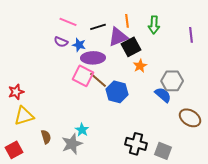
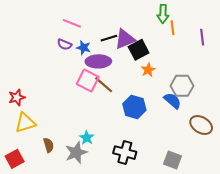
orange line: (127, 21) -> (172, 28), moved
green arrow: (154, 25) -> (163, 14), moved
black line: (98, 27) -> (109, 38), moved
blue hexagon: (117, 92) -> (134, 107), moved
black cross: (136, 144) -> (125, 153), moved

